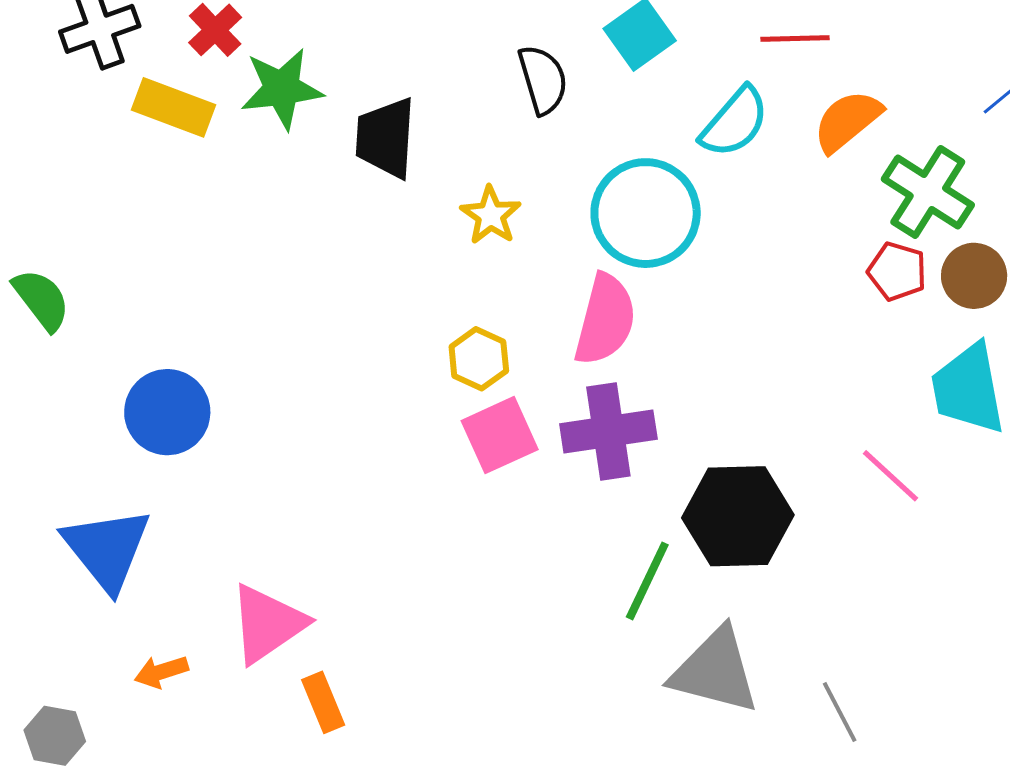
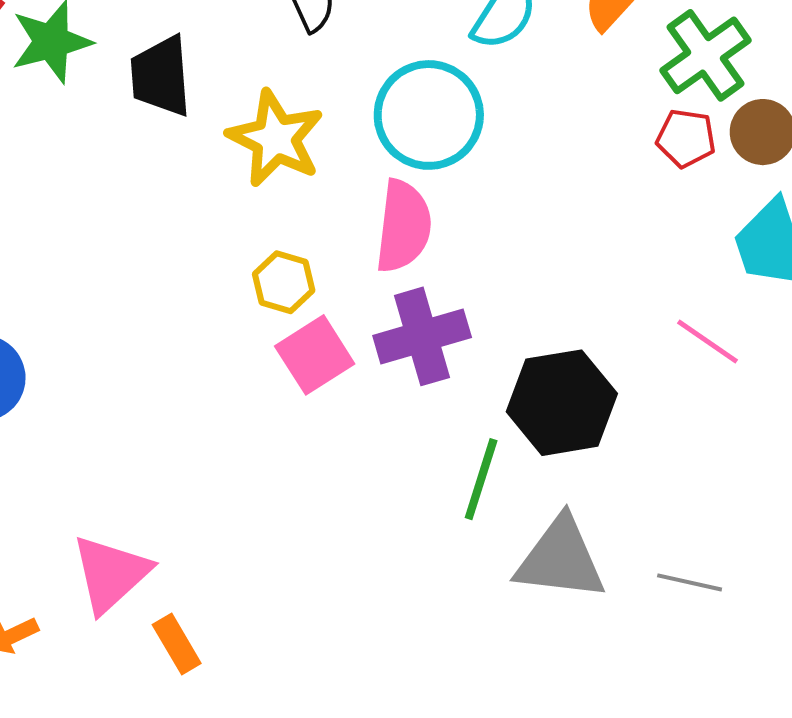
green cross: (928, 192) -> (706, 55), turned 30
yellow star: (491, 215) -> (276, 138), size x1.6
gray line: (840, 712) -> (690, 582), turned -42

